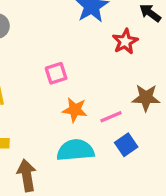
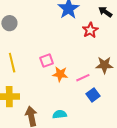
pink square: (56, 73) -> (47, 61), moved
cyan semicircle: (75, 150) -> (60, 114), moved, size x0.6

